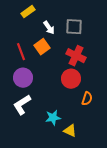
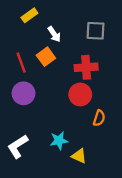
gray square: (74, 27) -> (96, 31), moved
red cross: (76, 56) -> (86, 67), turned -30
white L-shape: (22, 105) -> (18, 146), moved

